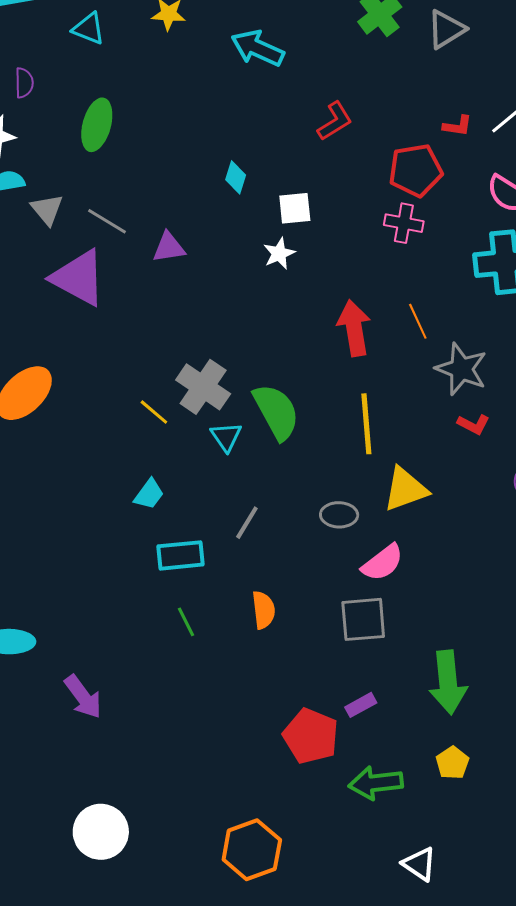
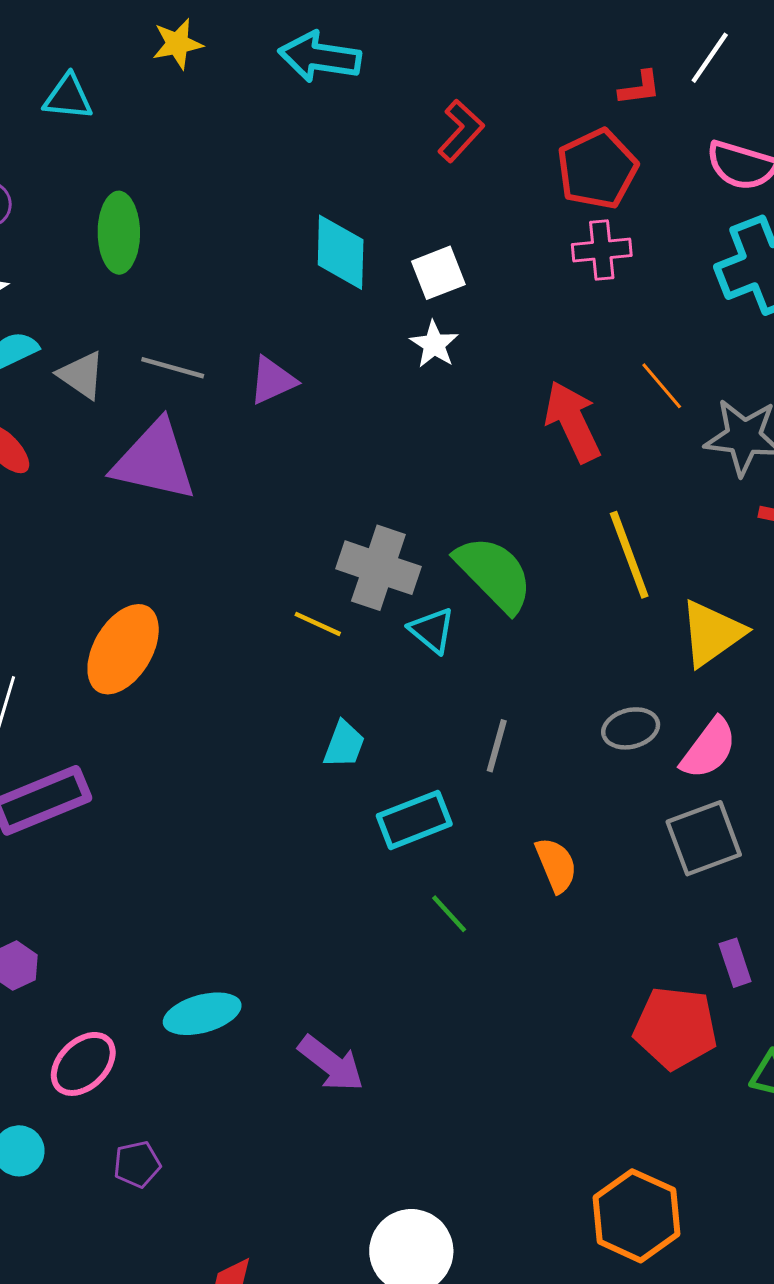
cyan diamond: (236, 177) -> (341, 252), size x1.6
gray ellipse: (339, 515) -> (631, 728), moved
purple rectangle: (361, 705) -> (735, 963), turned -64

